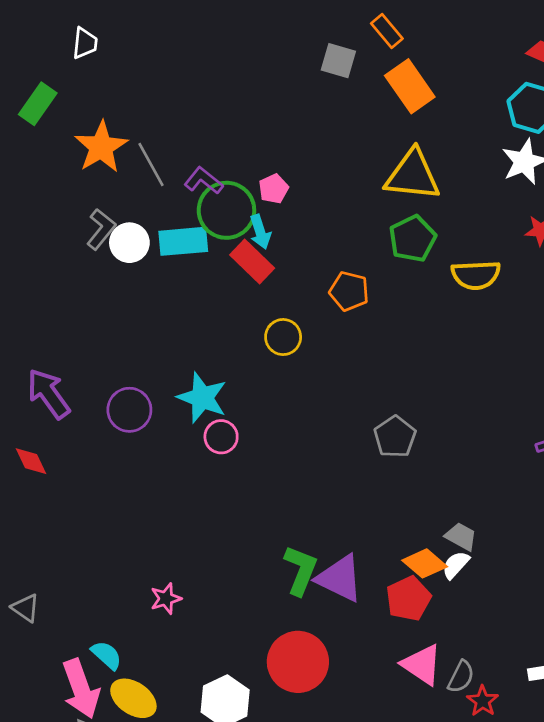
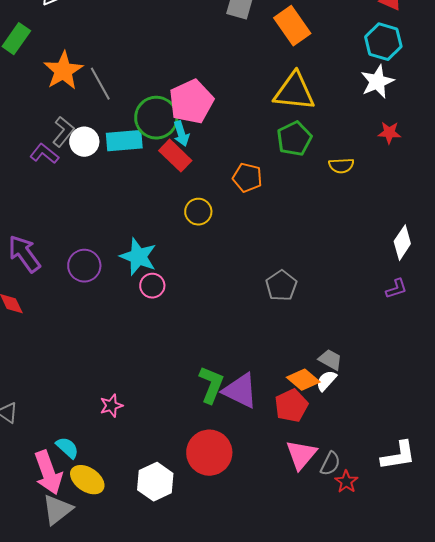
purple L-shape: (204, 181) -> (44, 154), moved
pink pentagon: (274, 189) -> (191, 102), size x2.0
yellow semicircle: (476, 275) -> (341, 166), size x0.7
pink triangle: (422, 665) -> (301, 455), turned 36

